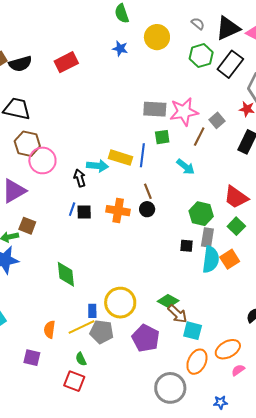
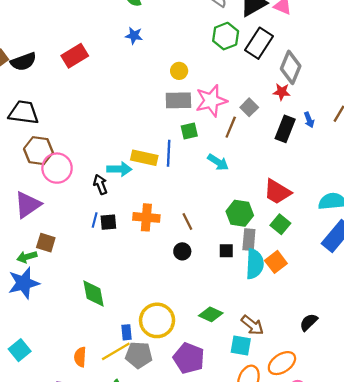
yellow circle: (157, 37) -> (179, 71), moved, size x0.6
brown line: (148, 191) -> (187, 222), moved
black circle: (147, 209) -> (182, 251), moved
brown arrow: (177, 314) -> (252, 325), moved

